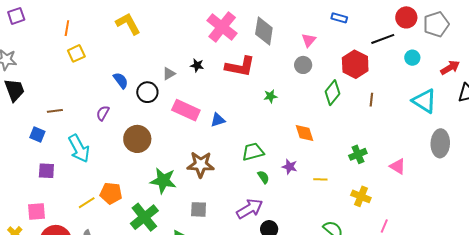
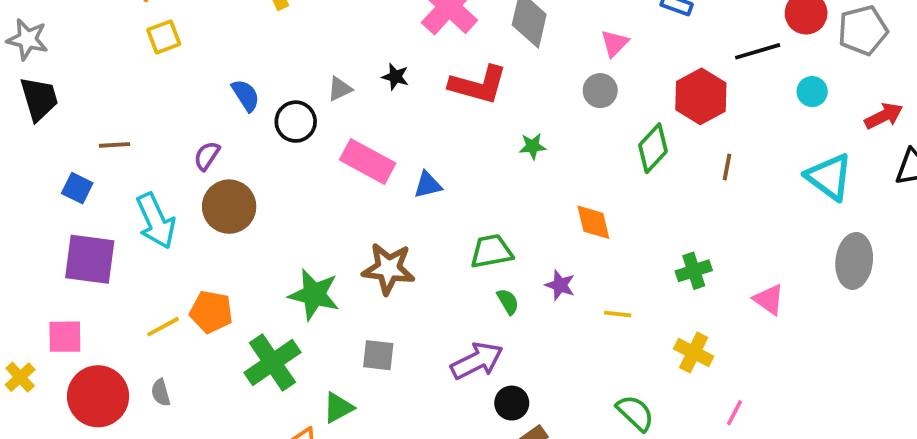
brown circle: (137, 139) -> (229, 207), moved
purple square: (46, 171) -> (90, 259), size x1.6

